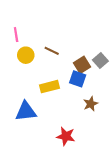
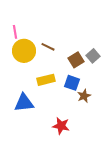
yellow circle: (26, 55) -> (24, 51), size x1.5
blue square: (78, 79) -> (72, 83), moved

